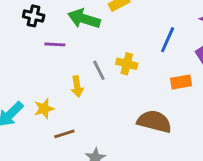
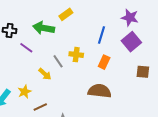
purple line: (55, 44) -> (26, 48), turned 40
orange rectangle: (181, 82) -> (104, 62), moved, turned -48
yellow arrow: (77, 86) -> (45, 74), turned -32

